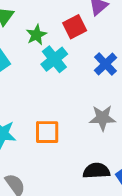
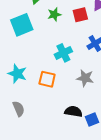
cyan cross: (54, 59) -> (63, 53), moved

